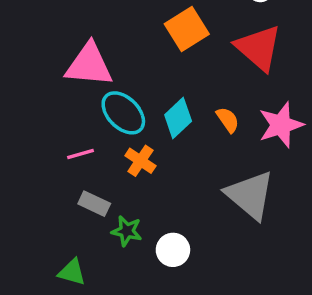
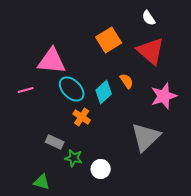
orange semicircle: (228, 120) -> (127, 81), moved
pink line: (80, 154) -> (26, 90), moved
gray triangle: (250, 195) -> (146, 137), turned 36

